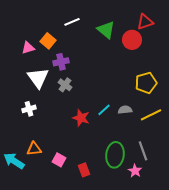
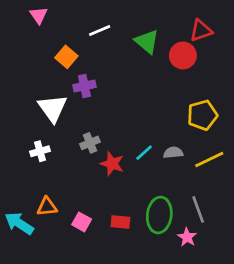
pink triangle: (28, 48) -> (39, 15), moved, turned -48
gray cross: (65, 85) -> (90, 143), moved, turned 32
red rectangle: (84, 170) -> (120, 222), moved, turned -64

